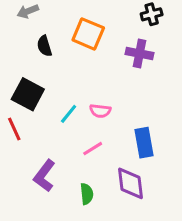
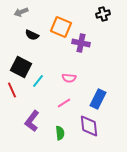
black semicircle: (44, 46) -> (32, 35), turned -48
purple cross: (139, 54) -> (81, 43), moved
cyan line: (69, 114) -> (38, 81), moved
blue rectangle: (144, 143) -> (98, 99), turned 36

